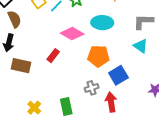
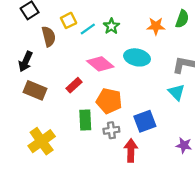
brown semicircle: (14, 19) -> (49, 36), moved
orange pentagon: (98, 56) -> (109, 101), moved
green rectangle: (66, 107) -> (85, 120), moved
yellow cross: (34, 108) -> (42, 141), size x1.6

